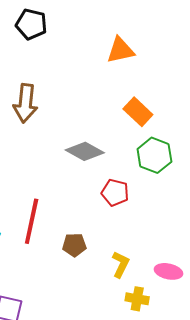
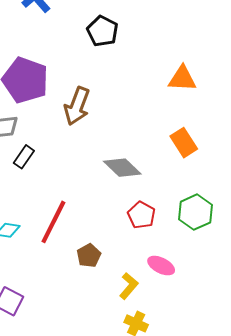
green hexagon: (154, 155) -> (195, 212), moved
brown pentagon: (74, 245) -> (89, 256), turned 30
pink ellipse: (168, 271) -> (161, 266), moved

